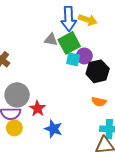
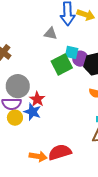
green square: (69, 43) -> (62, 65), moved
purple circle: (84, 56) -> (80, 59), moved
blue star: (53, 129) -> (32, 112), moved

